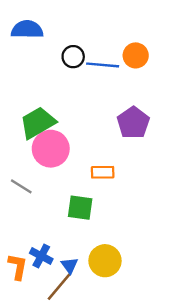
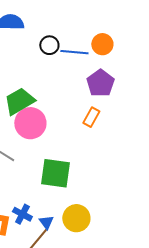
purple pentagon: (133, 123) -> (100, 83), moved
orange rectangle: (103, 172) -> (91, 117), moved, turned -60
green square: (80, 208) -> (55, 173), size x1.4

